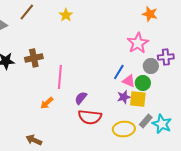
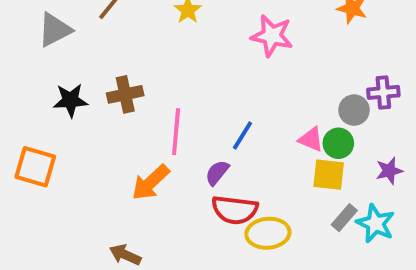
pink star: (138, 43) -> (272, 36), moved, turned -30
blue line: (119, 72) -> (243, 135), moved
purple star: (124, 97) -> (389, 171), moved
orange arrow: (47, 103) -> (151, 182), size x1.5
yellow ellipse: (124, 129) -> (268, 233), moved

